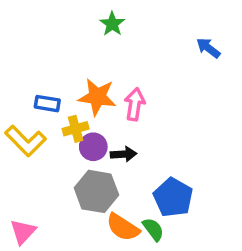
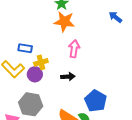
orange star: (97, 97) -> (64, 22), moved
purple circle: (93, 147) -> (35, 74), moved
gray hexagon: (96, 191) -> (31, 104), moved

